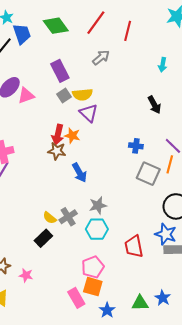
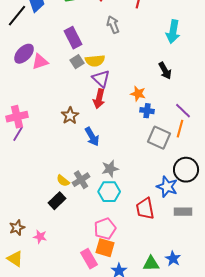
gray arrow: (101, 58) -> (113, 25), turned -72
cyan arrow: (163, 65) -> (173, 32), size x1.6
red arrow: (58, 135) -> (99, 99), moved
orange star: (72, 136) -> (138, 94), moved
brown star: (57, 151) -> (70, 116), turned 30
blue star: (166, 234) -> (167, 187), moved

